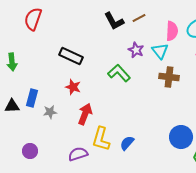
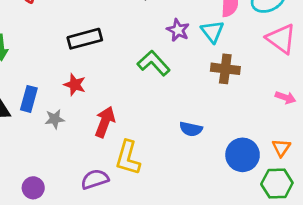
black rectangle: (71, 56) -> (85, 39), turned -40
red star: (73, 87) -> (75, 85), moved
blue semicircle: (127, 143) -> (191, 129), moved, turned -119
purple circle: (30, 151) -> (33, 188), moved

